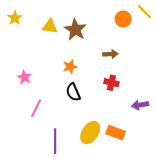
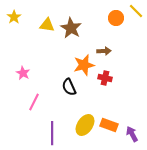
orange star: (70, 67) -> (84, 65), moved, size x1.5
purple arrow: (140, 105) -> (132, 134), moved, turned 70

